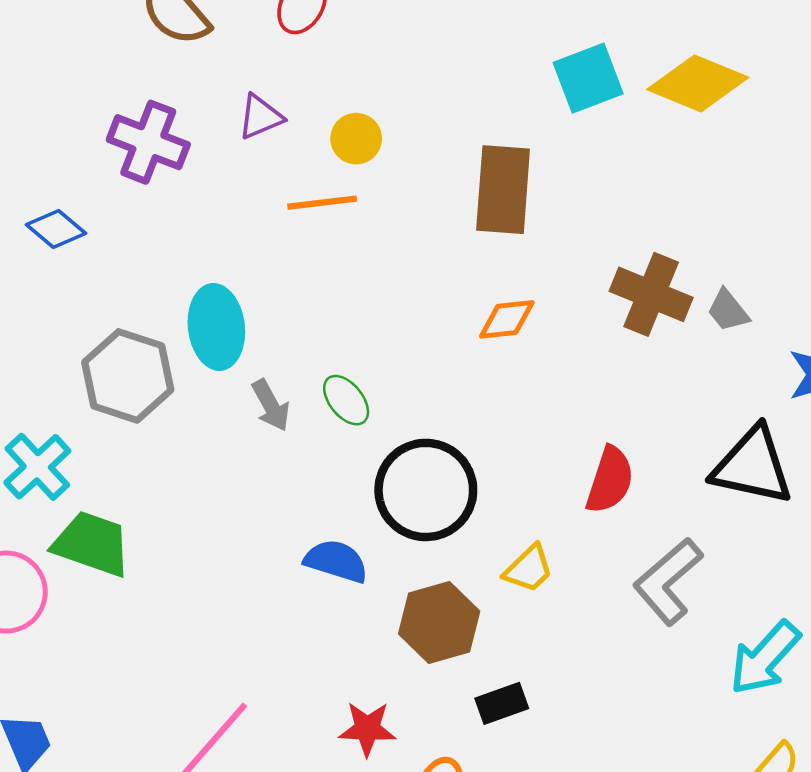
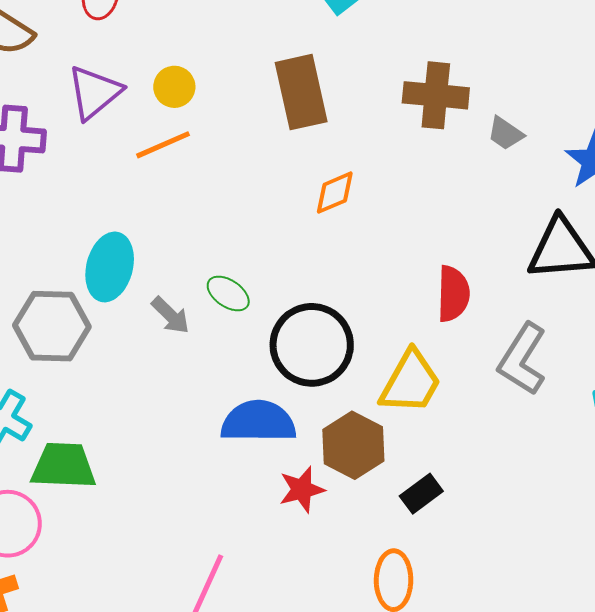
purple triangle: (260, 117) -> (94, 92), size x1.5
brown cross: (651, 294) -> (436, 95), moved
cyan ellipse: (216, 327) -> (110, 267), turned 38
blue semicircle: (336, 561) -> (258, 422), size x1.4
yellow trapezoid: (529, 569) -> (410, 382), size x1.6
red star: (367, 729) -> (302, 489), moved

